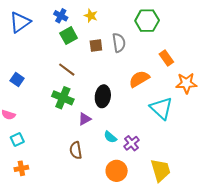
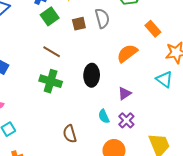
cyan triangle: (161, 108) -> (164, 79), moved, size x0.7
purple triangle: (85, 119) -> (125, 93), moved
cyan semicircle: (110, 137) -> (104, 116), turned 32

